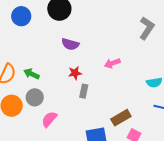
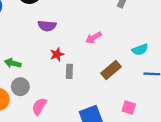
brown rectangle: (121, 118) -> (111, 70), moved

